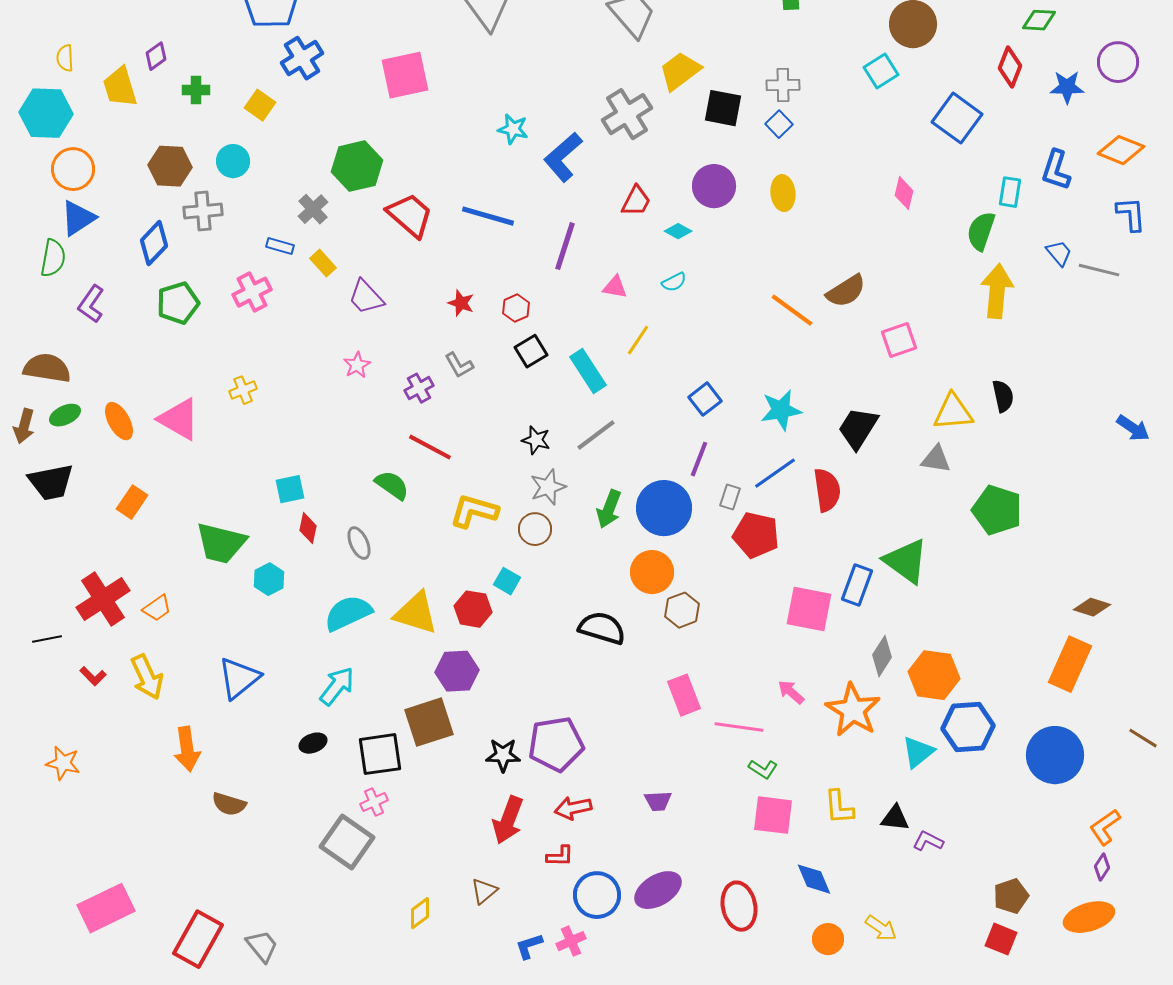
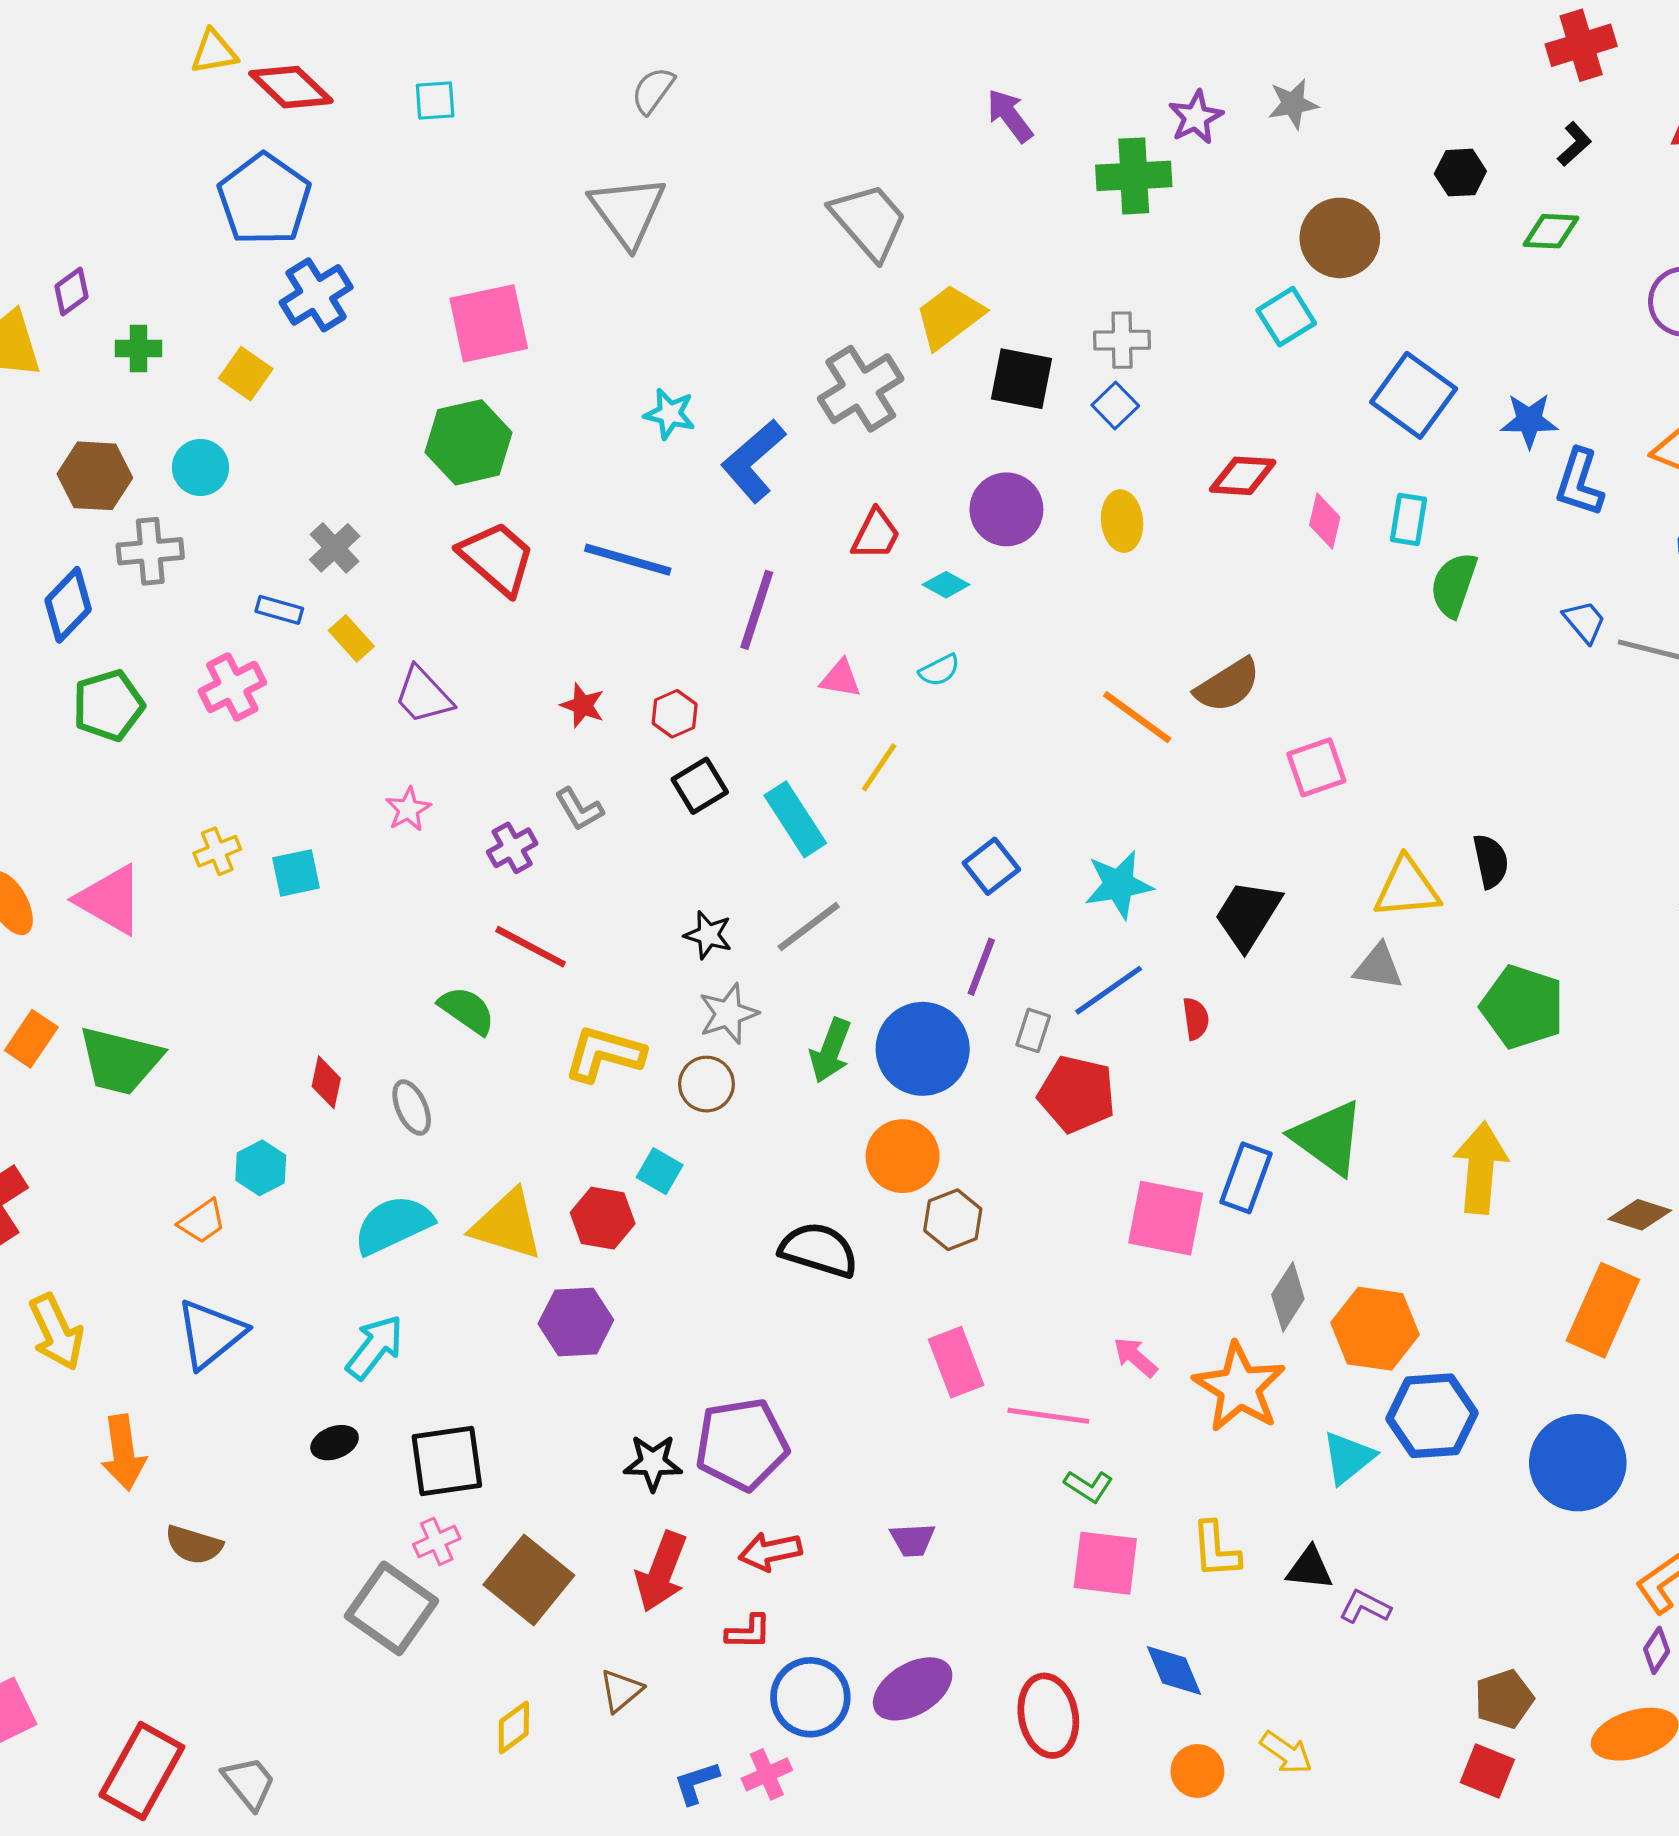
red diamond: (1010, 67) -> (1243, 476), moved, turned 72
blue star: (1067, 87) -> (1529, 421), moved
green hexagon: (357, 166) -> (469, 442), moved
cyan rectangle: (1010, 192) -> (1409, 519), moved
yellow arrow: (997, 291) -> (1481, 1168), moved
cyan square: (290, 489) -> (296, 873), moved
red semicircle: (827, 490) -> (1196, 1019), size x0.6
green pentagon: (997, 510) -> (1522, 1007), moved
green trapezoid: (221, 543) -> (120, 1061), moved
orange trapezoid: (157, 608) -> (202, 1221), moved
brown square: (429, 722) -> (529, 1580), moved, turned -33

